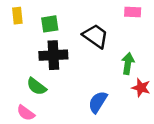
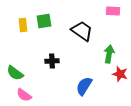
yellow rectangle: (17, 16) -> (23, 25), moved
black cross: (53, 55) -> (52, 61), moved, size x0.6
green semicircle: (37, 86) -> (15, 73), moved

